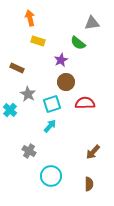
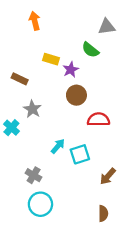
yellow rectangle: (38, 41) -> (51, 59), moved
cyan square: (52, 104) -> (80, 154), moved
cyan circle: (51, 176) -> (40, 204), moved

